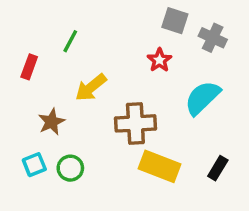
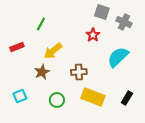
red rectangle: (29, 67) -> (17, 47), moved, turned 48
brown star: (51, 122) -> (42, 72), moved
brown cross: (135, 123) -> (79, 72), size x0.7
green circle: (70, 168) -> (57, 100), moved

